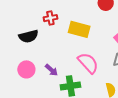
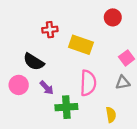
black semicircle: (28, 36) -> (34, 62), moved, turned 42
pink semicircle: (88, 63) -> (88, 83), turned 40

